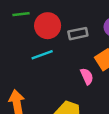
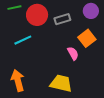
cyan line: (42, 55) -> (23, 40), moved

